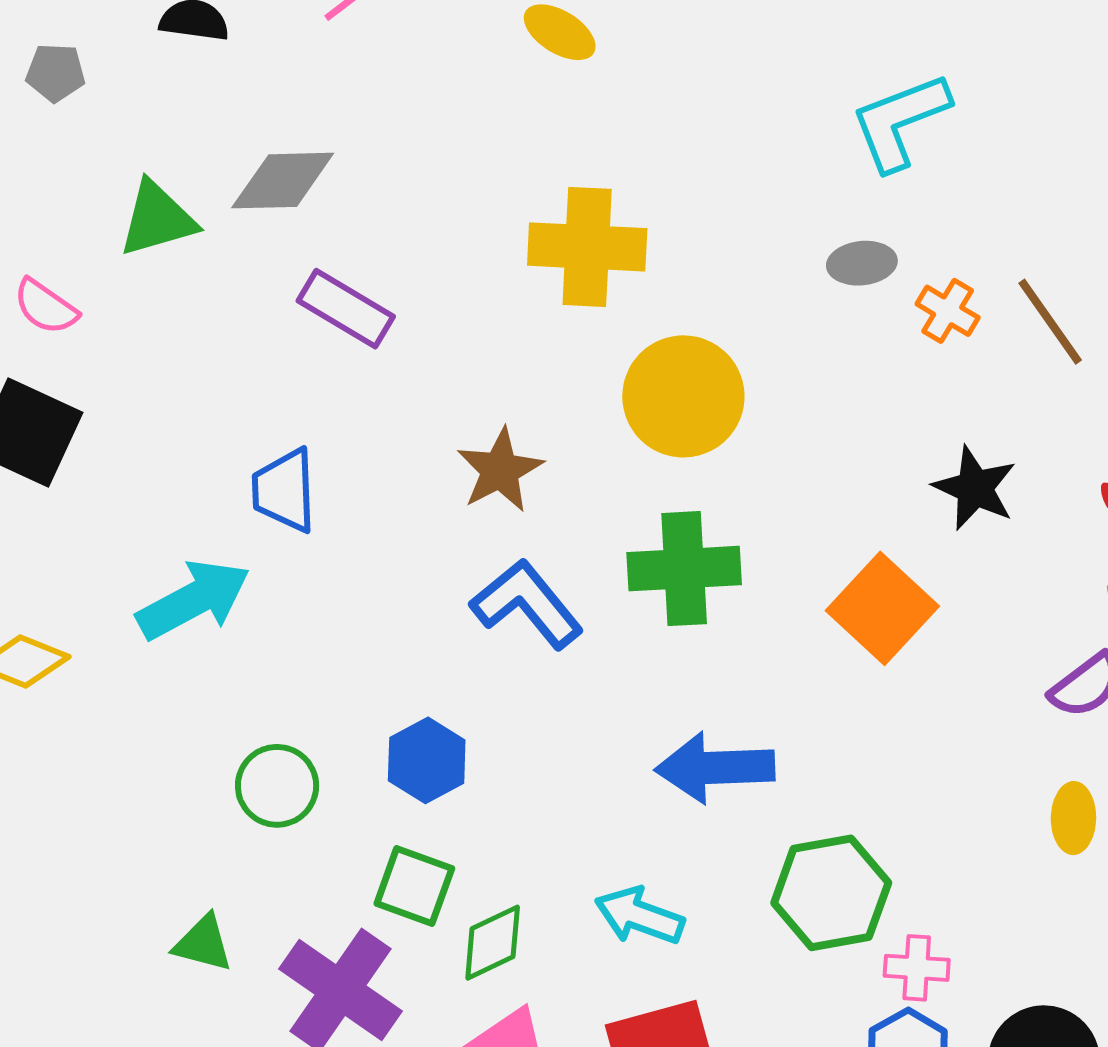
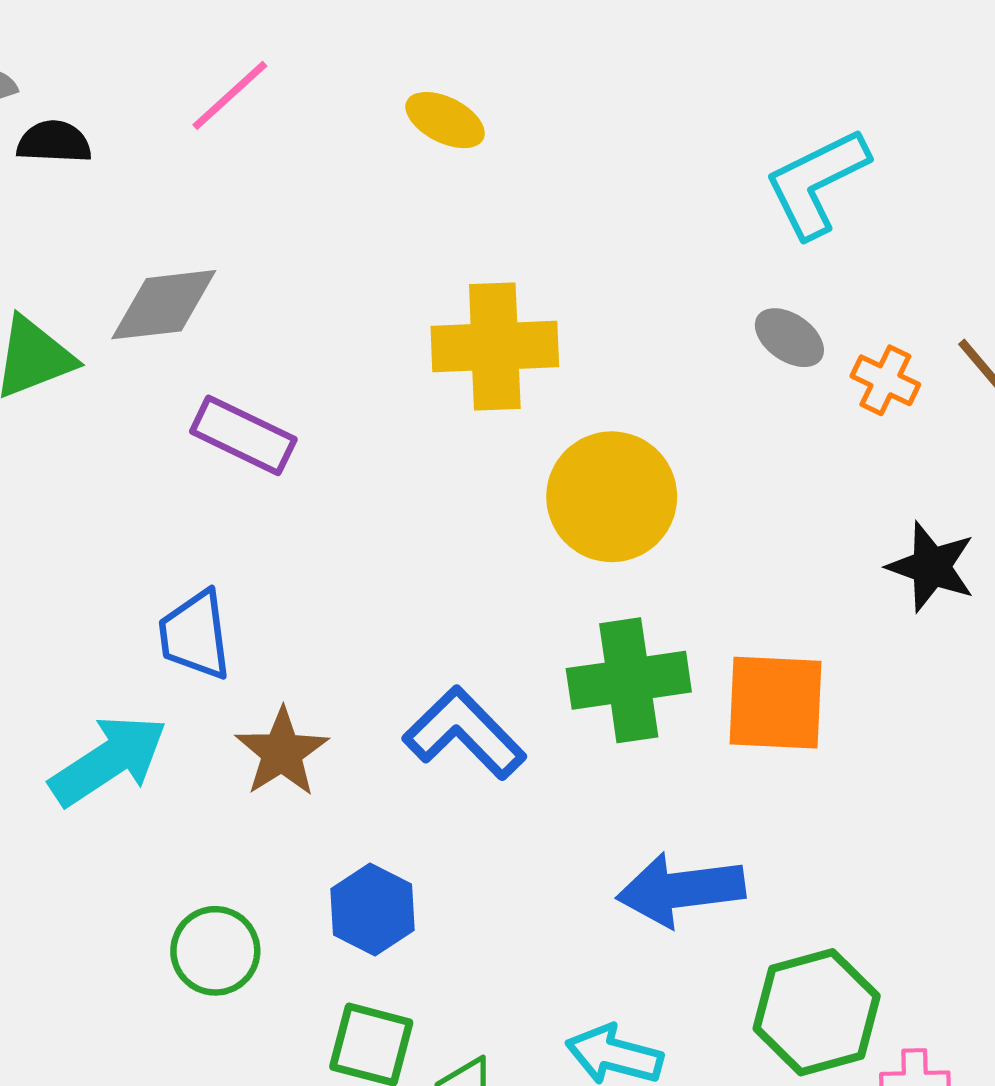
gray ellipse: (862, 263) -> (789, 338), turned 46
brown star: (500, 470) -> (282, 752), moved
orange square: (882, 608) -> (775, 703), moved, turned -35

